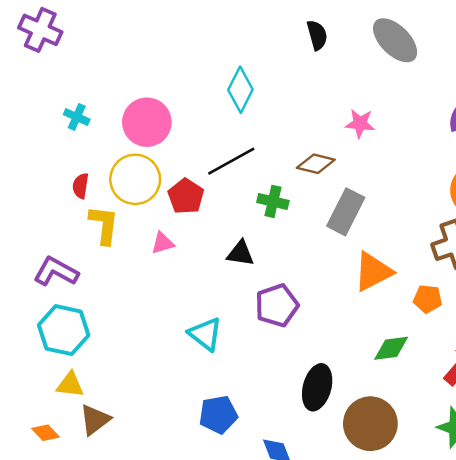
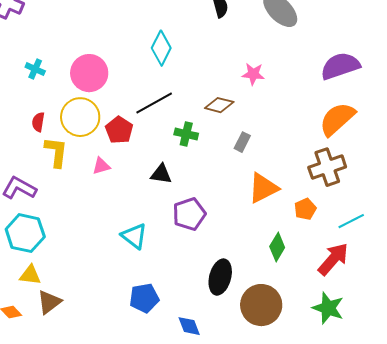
gray rectangle: (346, 212) -> (242, 142), size x0.6
orange pentagon: (428, 299) -> (305, 209), turned -30
green diamond: (391, 348) -> (277, 247), turned -52

